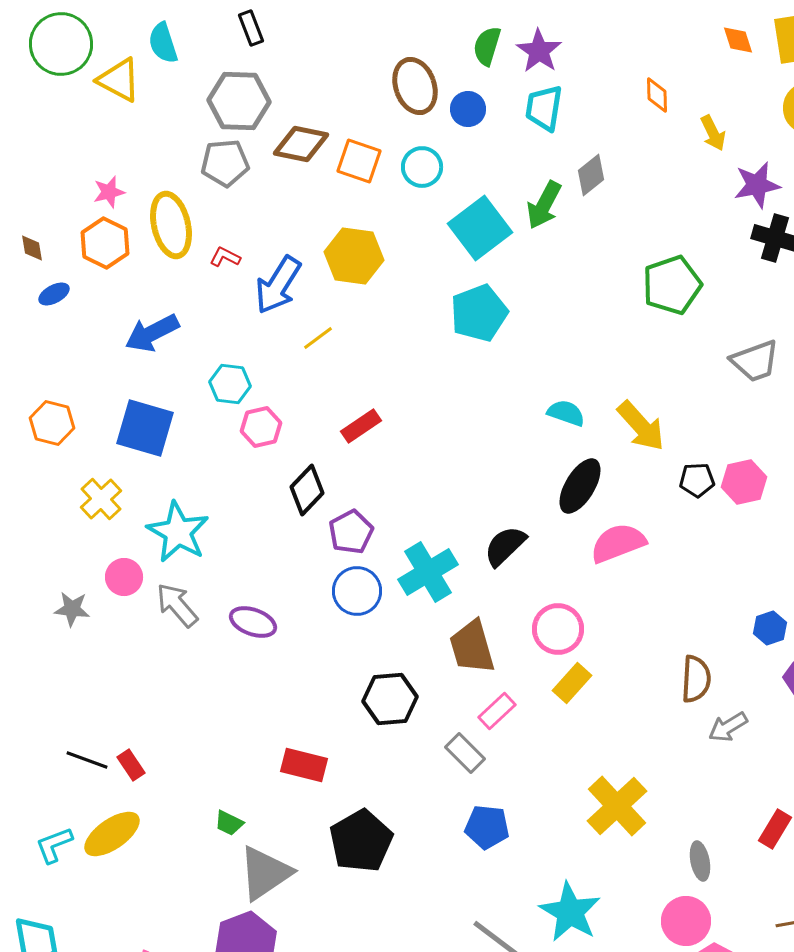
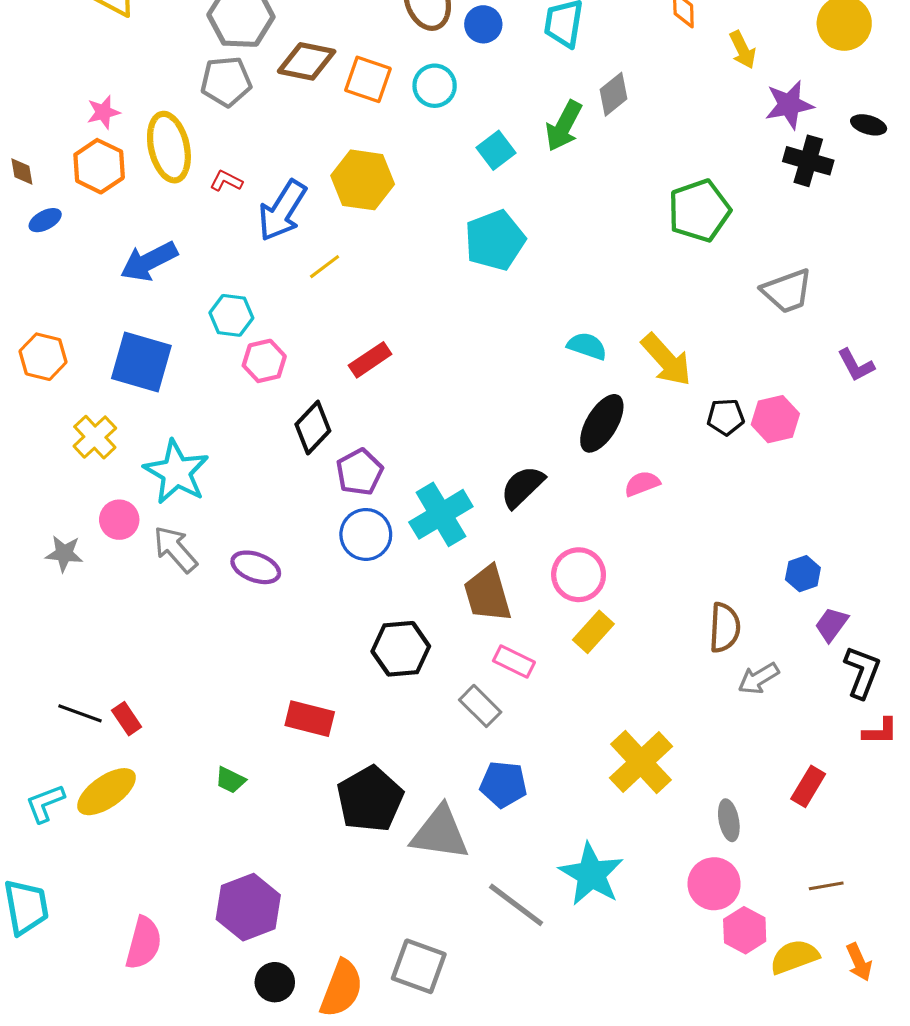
cyan square: (480, 228) -> (496, 150), size x0.6
pink semicircle: (618, 543) -> (642, 484), size x0.6
pink rectangle: (497, 711) -> (514, 661), turned 69
gray triangle: (265, 873) -> (440, 833), moved, turned 42

